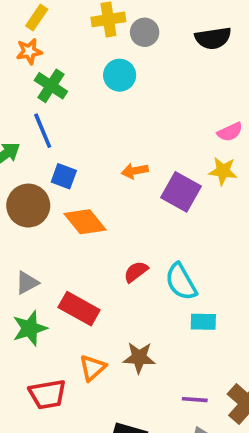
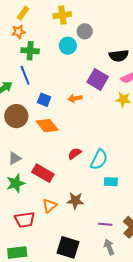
gray circle: (145, 32) -> (85, 31), moved
black semicircle: (213, 38) -> (119, 56), moved
green cross: (51, 86) -> (30, 51), turned -30
blue square: (64, 176) -> (44, 100), moved
purple square: (181, 192) -> (98, 79), moved
cyan semicircle: (181, 282) -> (99, 160), turned -125

